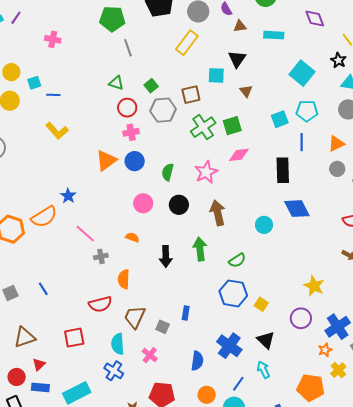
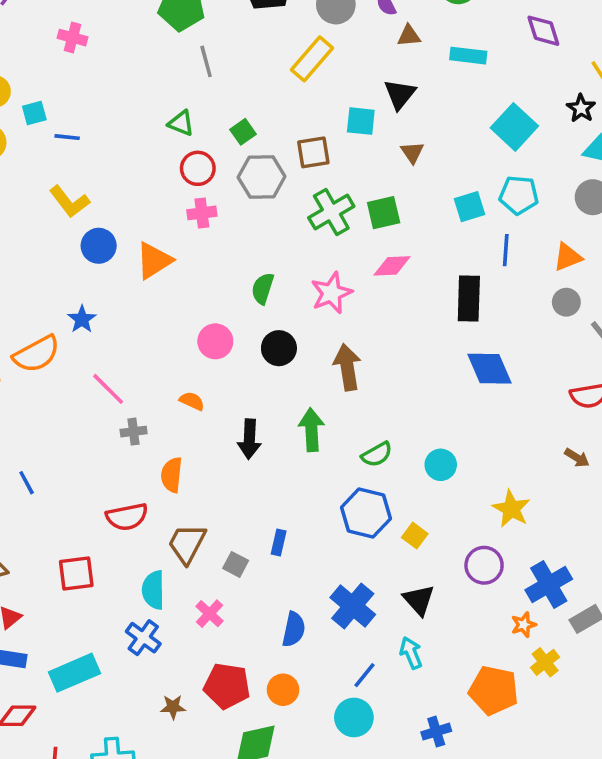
blue circle: (135, 161) -> (99, 246), moved
cyan circle: (264, 225) -> (441, 465), moved
orange circle: (207, 395) -> (283, 690), moved

